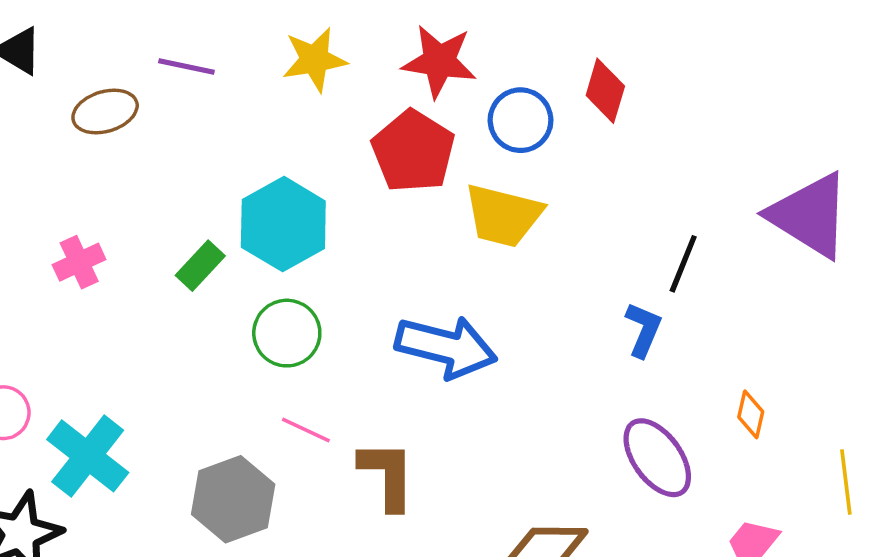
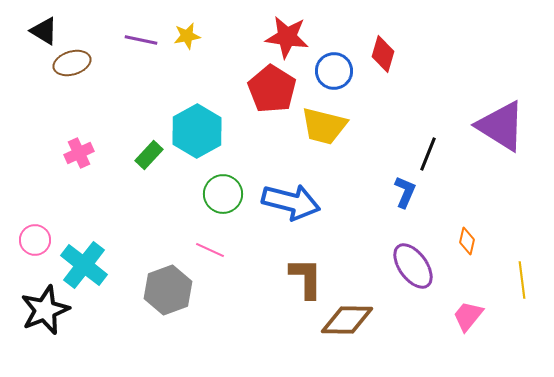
yellow star: (315, 60) -> (187, 36), moved, size x0.7
brown ellipse: (105, 112) -> (72, 63), moved
green circle: (287, 333) -> (223, 194), moved
brown L-shape: (387, 475) -> (306, 278), moved

